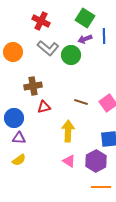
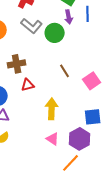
purple arrow: (85, 39) -> (69, 17), turned -80
brown line: (81, 102) -> (65, 71), moved, turned 40
orange line: (101, 187) -> (71, 163), moved, turned -48

